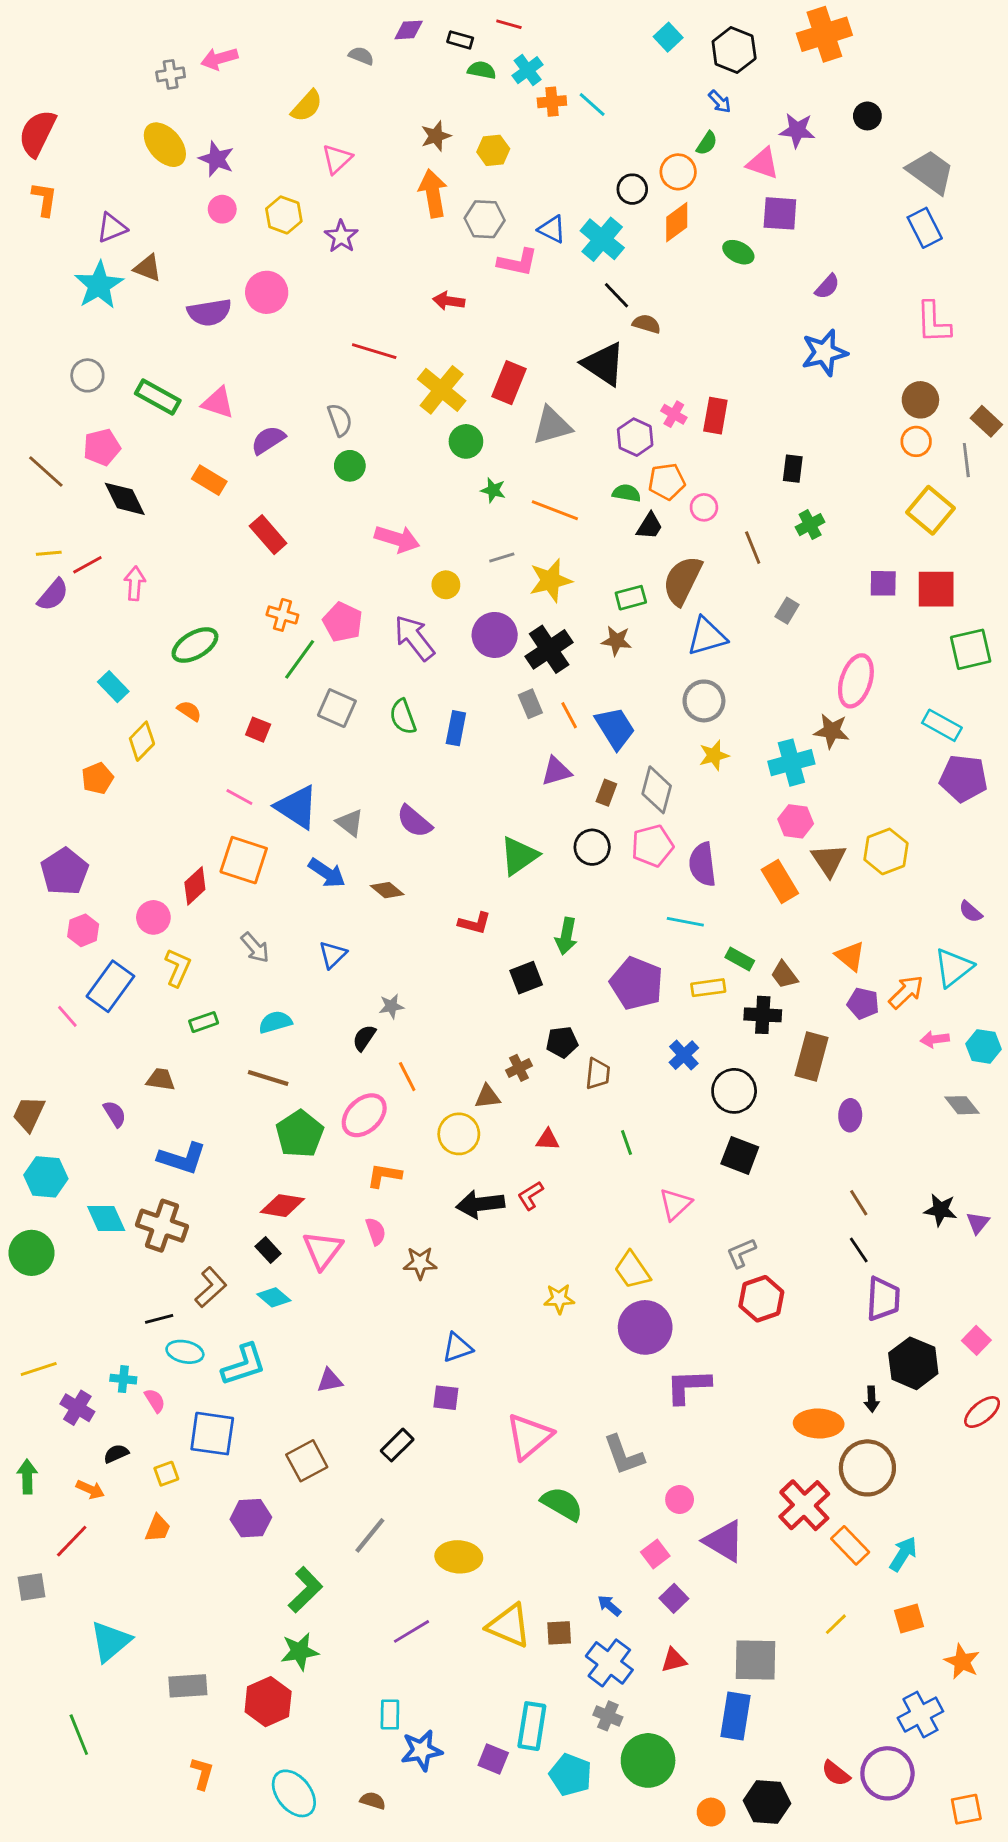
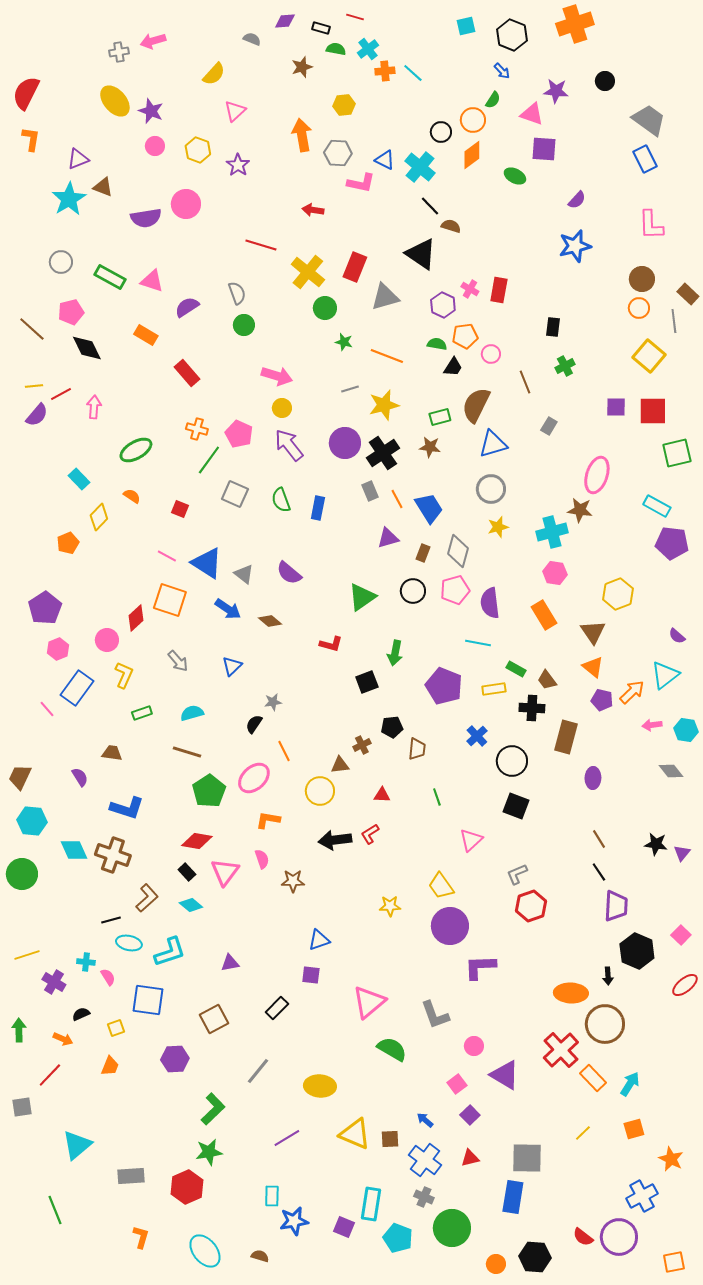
cyan square: (668, 37) -> (466, 26), turned 30
brown star: (436, 136) -> (302, 67), moved
yellow circle: (446, 585) -> (282, 408), moved
brown triangle: (829, 860) -> (593, 632), moved

